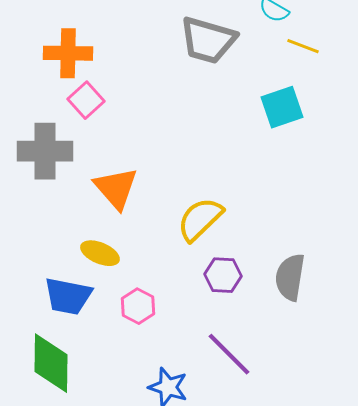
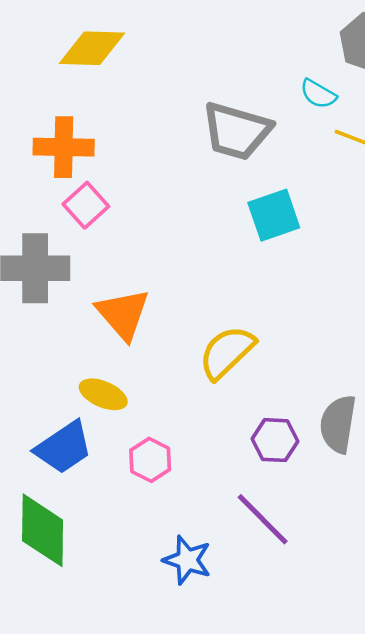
cyan square: (282, 107) -> (274, 215), moved
purple hexagon: (223, 275) -> (275, 440), moved
blue trapezoid: (68, 296) -> (64, 448), turned -45

